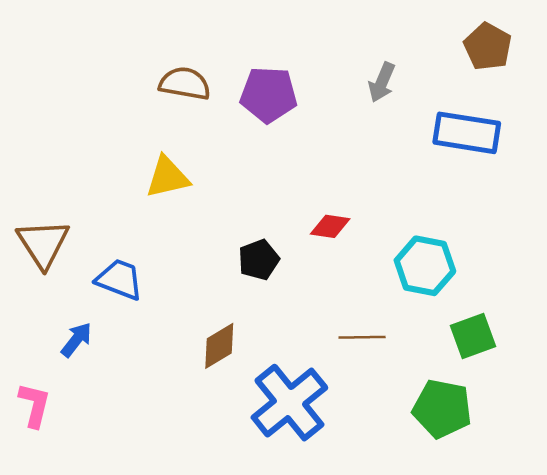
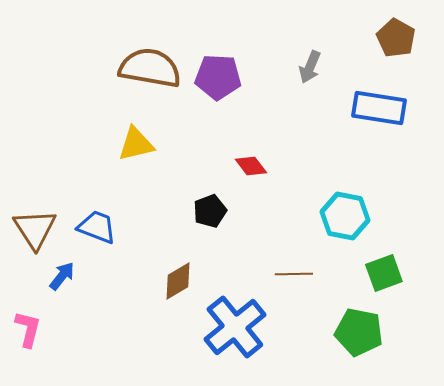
brown semicircle: (185, 84) -> (150, 68), size x1.5
red diamond: (330, 226) -> (251, 166), moved, turned 44
brown triangle: (43, 244) -> (35, 229), moved

